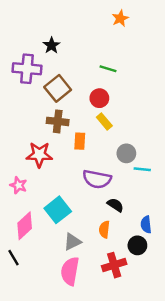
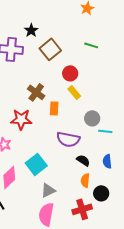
green line: (108, 69) -> (91, 45), moved
brown square: (58, 88) -> (50, 49), moved
brown cross: (58, 121) -> (36, 92), turned 30
blue semicircle: (146, 225) -> (107, 161), moved
orange semicircle: (104, 229) -> (85, 180), moved

